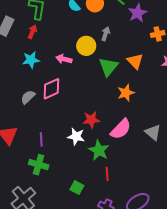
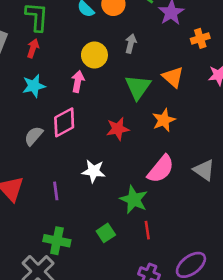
yellow circle: (86, 46) -> (94, 55), moved
pink arrow: (64, 59) -> (78, 81), turned 91
red star: (91, 120) -> (118, 129), moved
white star: (76, 137) -> (94, 171), moved
green cross: (39, 165) -> (57, 241), moved
green square: (77, 188) -> (106, 233), moved, turned 32

